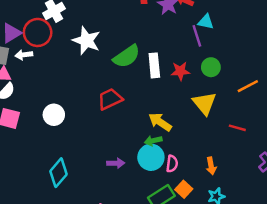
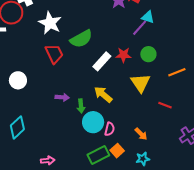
purple line: (197, 36) -> (140, 28), turned 54
white rectangle: (154, 65) -> (102, 61), moved, turned 42
red trapezoid: (110, 99) -> (54, 54), moved, turned 85
green arrow: (153, 141) -> (81, 106), moved, turned -88
purple arrow: (116, 163) -> (62, 97), moved
orange arrow: (211, 166) -> (141, 134), turned -40

